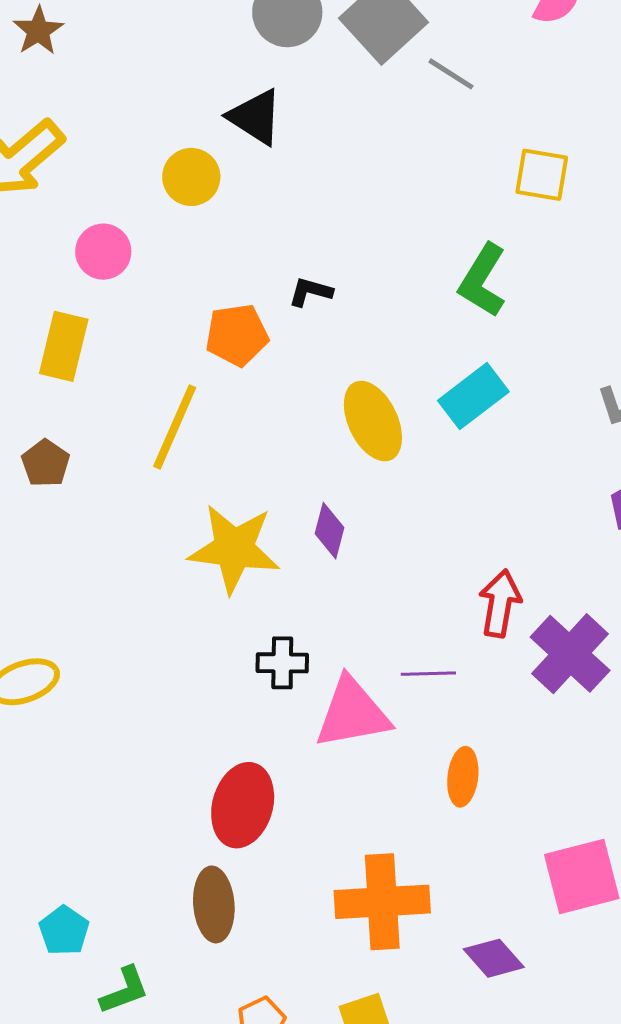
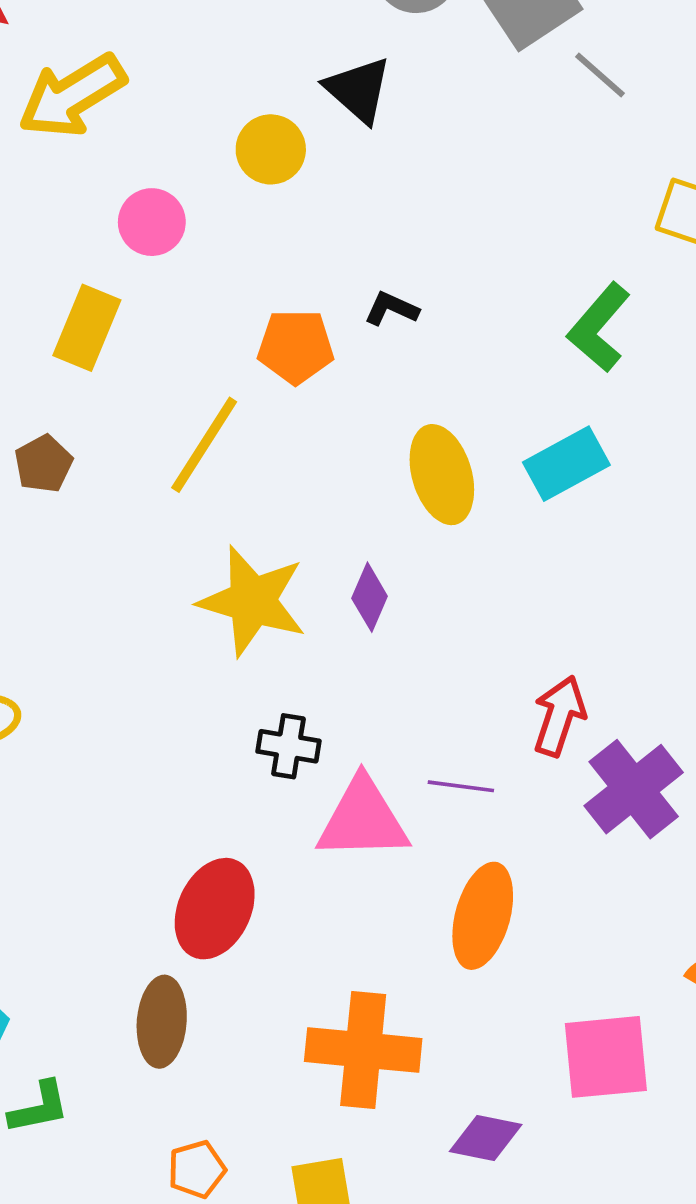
orange ellipse: (463, 777) -> (483, 916), size x1.5
purple diamond: (494, 958) -> (486, 1138), turned -46

